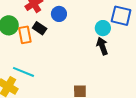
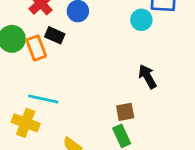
black arrow: (102, 46) -> (147, 77), moved

